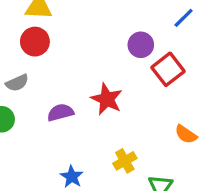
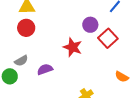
gray semicircle: (17, 83) -> (21, 61), moved
red star: (107, 99) -> (73, 47), moved

